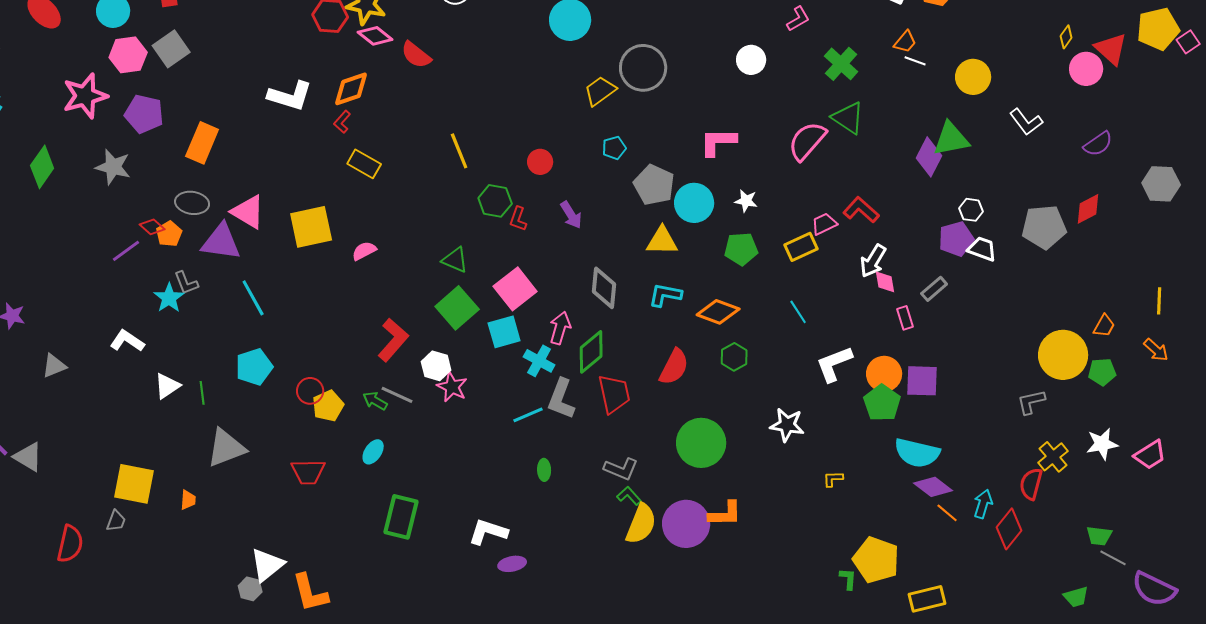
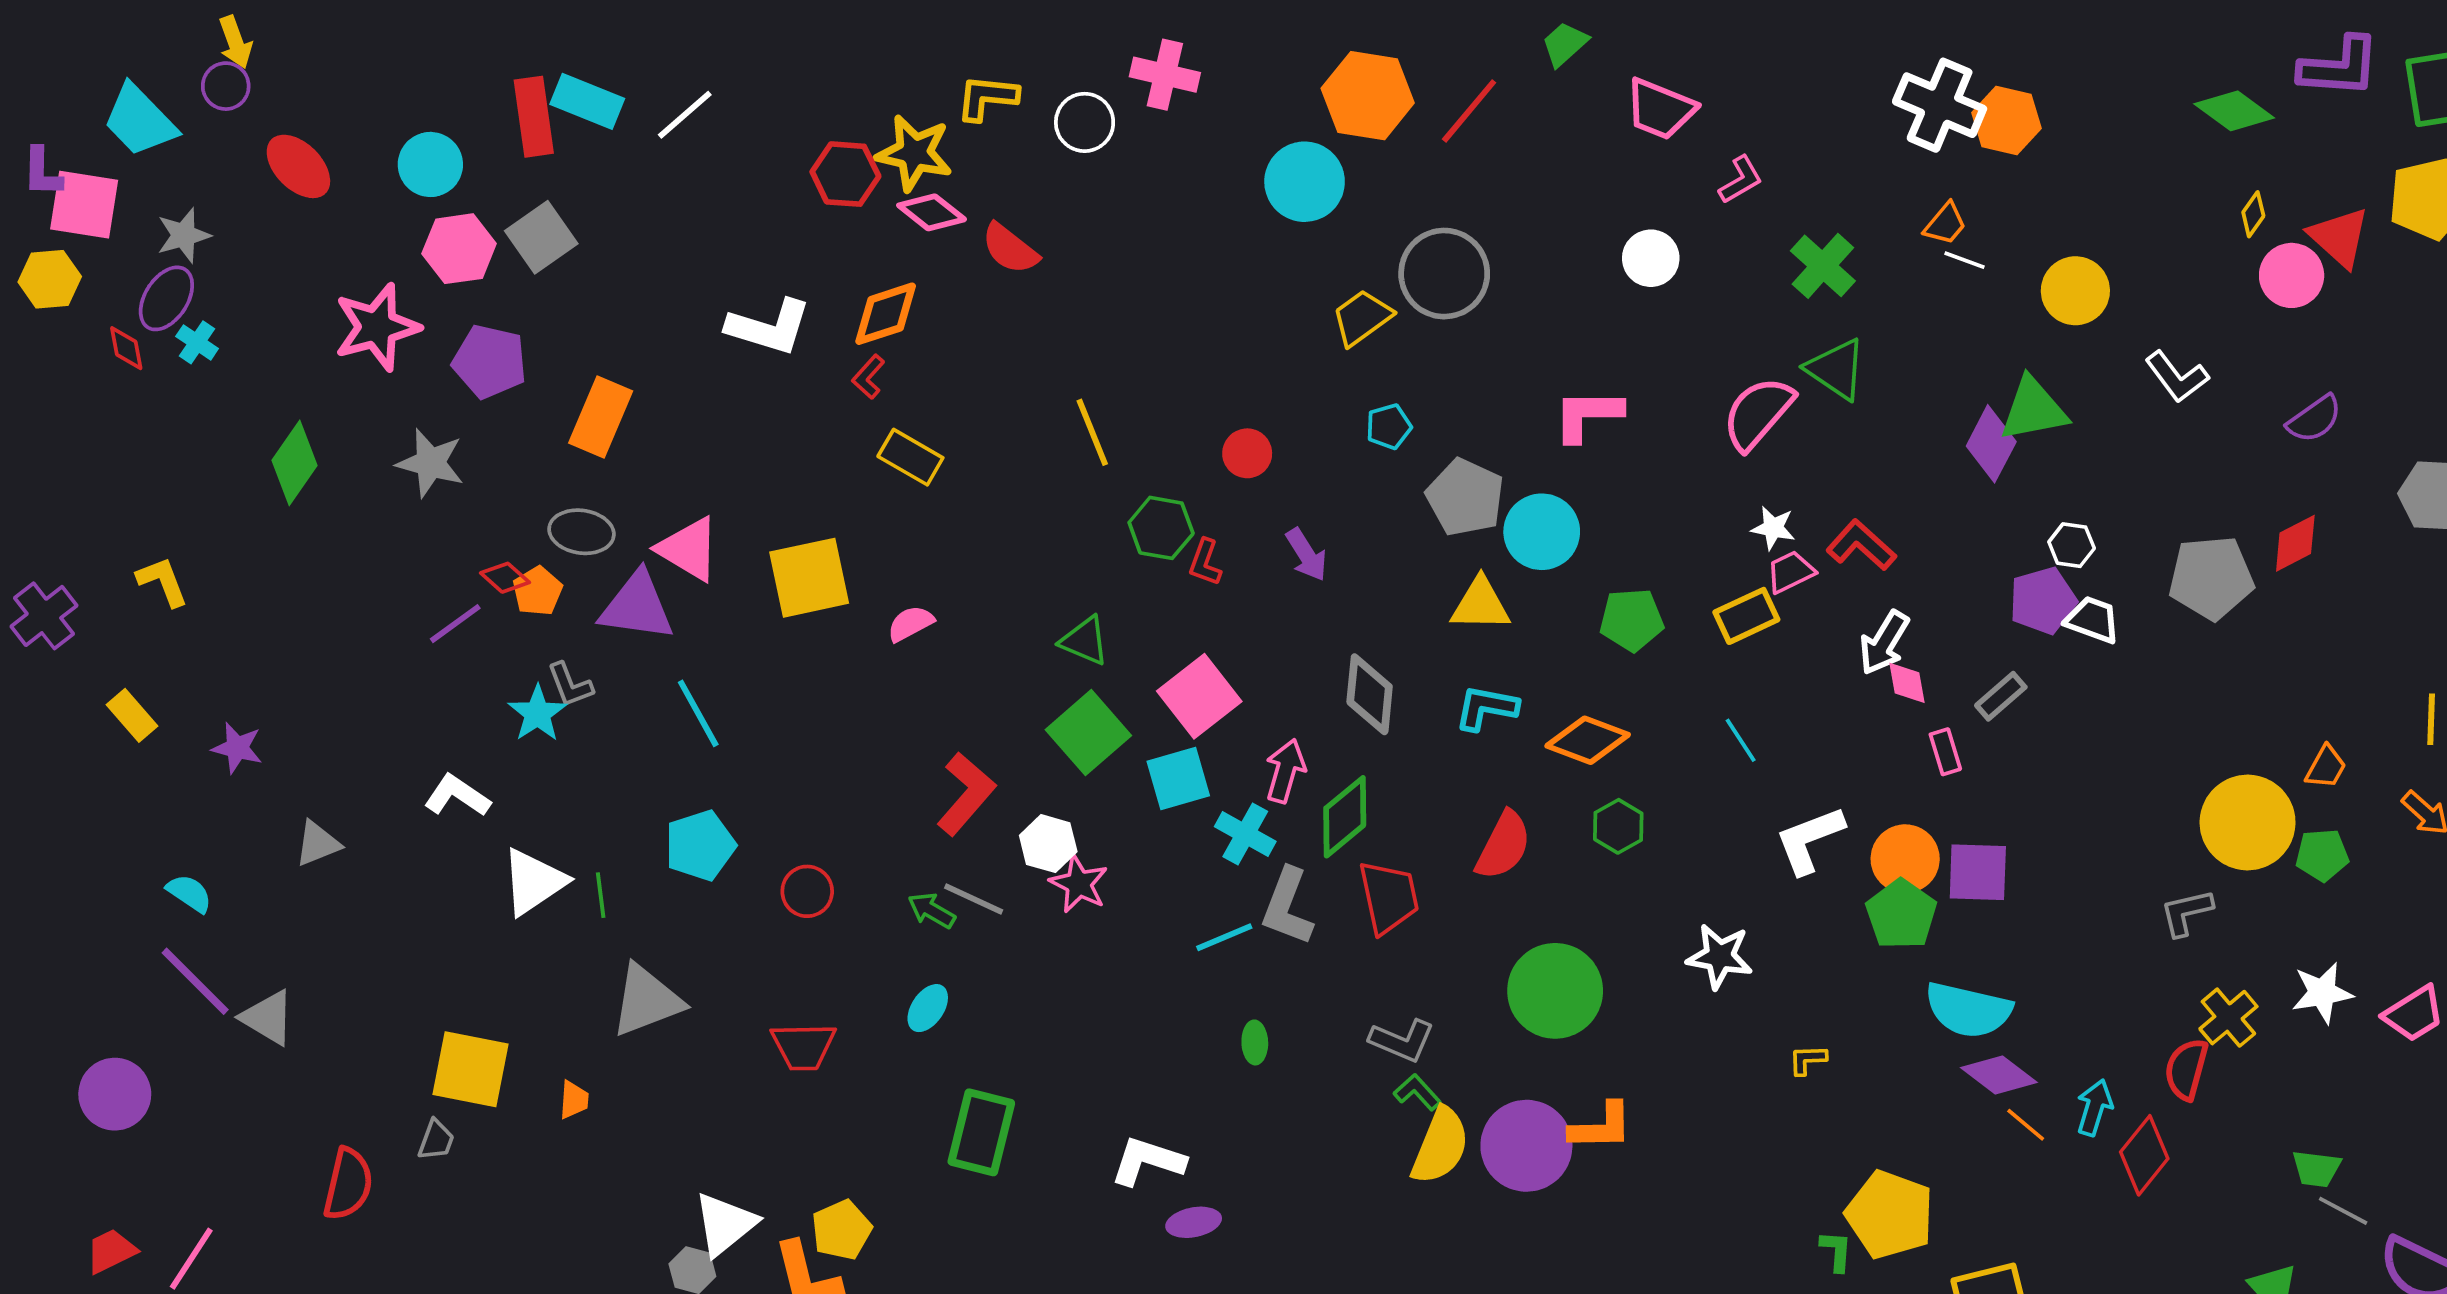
white star: (746, 201) -> (1773, 528), moved
white triangle: (167, 386) -> (534, 882), size x1.4
yellow pentagon: (328, 406) -> (842, 1230), moved

